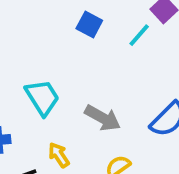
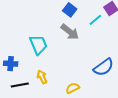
gray arrow: (103, 118) -> (70, 32), moved

